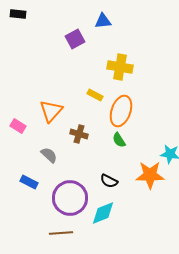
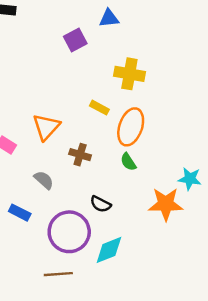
black semicircle: (109, 181) -> (101, 204), moved

